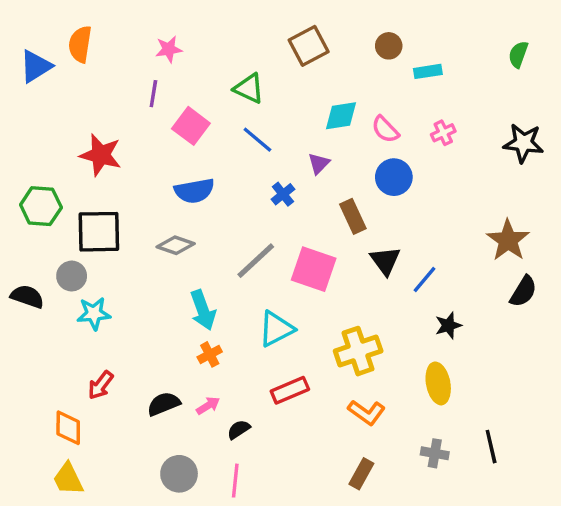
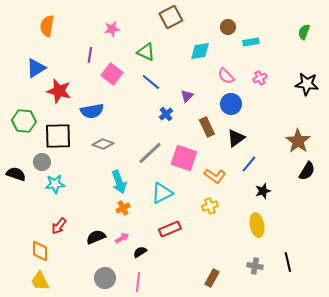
brown square: (309, 46) -> (171, 17), moved
pink star: (169, 49) -> (112, 29), moved
blue triangle: (36, 66) -> (36, 68), moved
cyan diamond: (341, 116) -> (200, 51), moved
blue semicircle: (194, 191) -> (92, 111), moved
black triangle: (385, 261) -> (236, 138), moved, turned 30
yellow cross: (358, 351) -> (210, 206), size x0.6
orange L-shape: (367, 412) -> (215, 176), moved

